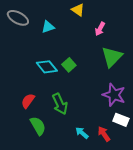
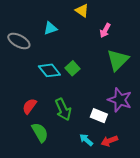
gray ellipse: (18, 18) -> (19, 41), moved
white rectangle: (121, 120) -> (99, 116), moved
red arrow: (104, 134) -> (109, 141), turned -77

